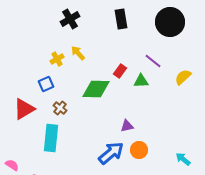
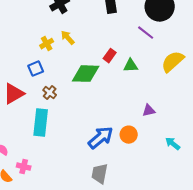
purple line: (153, 61) -> (146, 33), moved
yellow semicircle: (183, 77) -> (173, 62), size x1.4
purple triangle: (127, 126) -> (149, 111), moved

